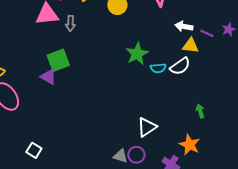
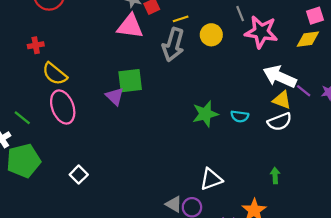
gray arrow: (70, 23) -> (173, 45), moved, size x1.8
white arrow: (184, 26) -> (280, 77), size x1.6
green star: (137, 54) -> (205, 114), moved
white semicircle: (180, 66) -> (280, 122), moved

